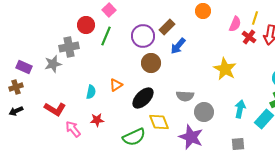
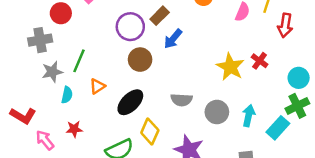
green line: (106, 36) -> (79, 61), moved
red cross: (249, 37) -> (260, 61), moved
gray star: (53, 64) -> (52, 72), moved
gray circle: (204, 112) -> (217, 112), moved
yellow diamond: (159, 122) -> (150, 131), turned 45

